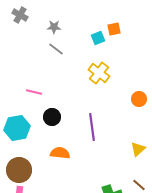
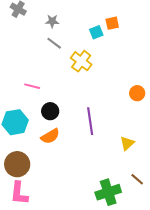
yellow cross: (99, 73) -> (81, 61), moved
yellow triangle: (138, 149) -> (127, 143), moved
orange semicircle: (60, 153) -> (50, 136), moved, turned 144

